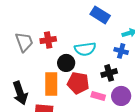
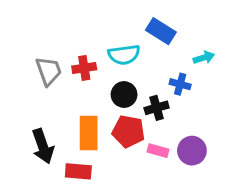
cyan semicircle: (85, 49) -> (124, 55), moved
blue cross: (121, 51) -> (180, 84), moved
black circle: (66, 63) -> (124, 95), moved
black cross: (109, 73) -> (157, 108), moved

